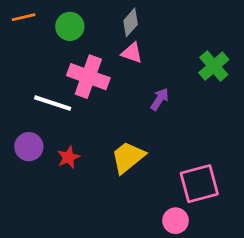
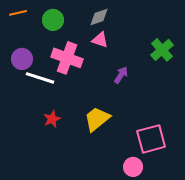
gray diamond: (131, 22) -> (99, 17), turned 30
purple circle: (29, 147) -> (22, 59), moved

